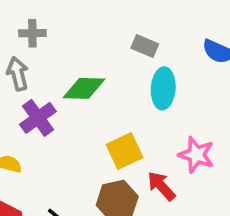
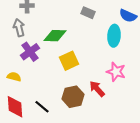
cyan ellipse: (163, 88) -> (114, 36), moved
yellow square: (125, 151) -> (69, 61), moved

